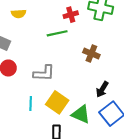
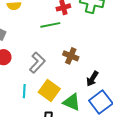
brown cross: (91, 54) -> (71, 56), moved
gray L-shape: (44, 73) -> (37, 63), turned -50

